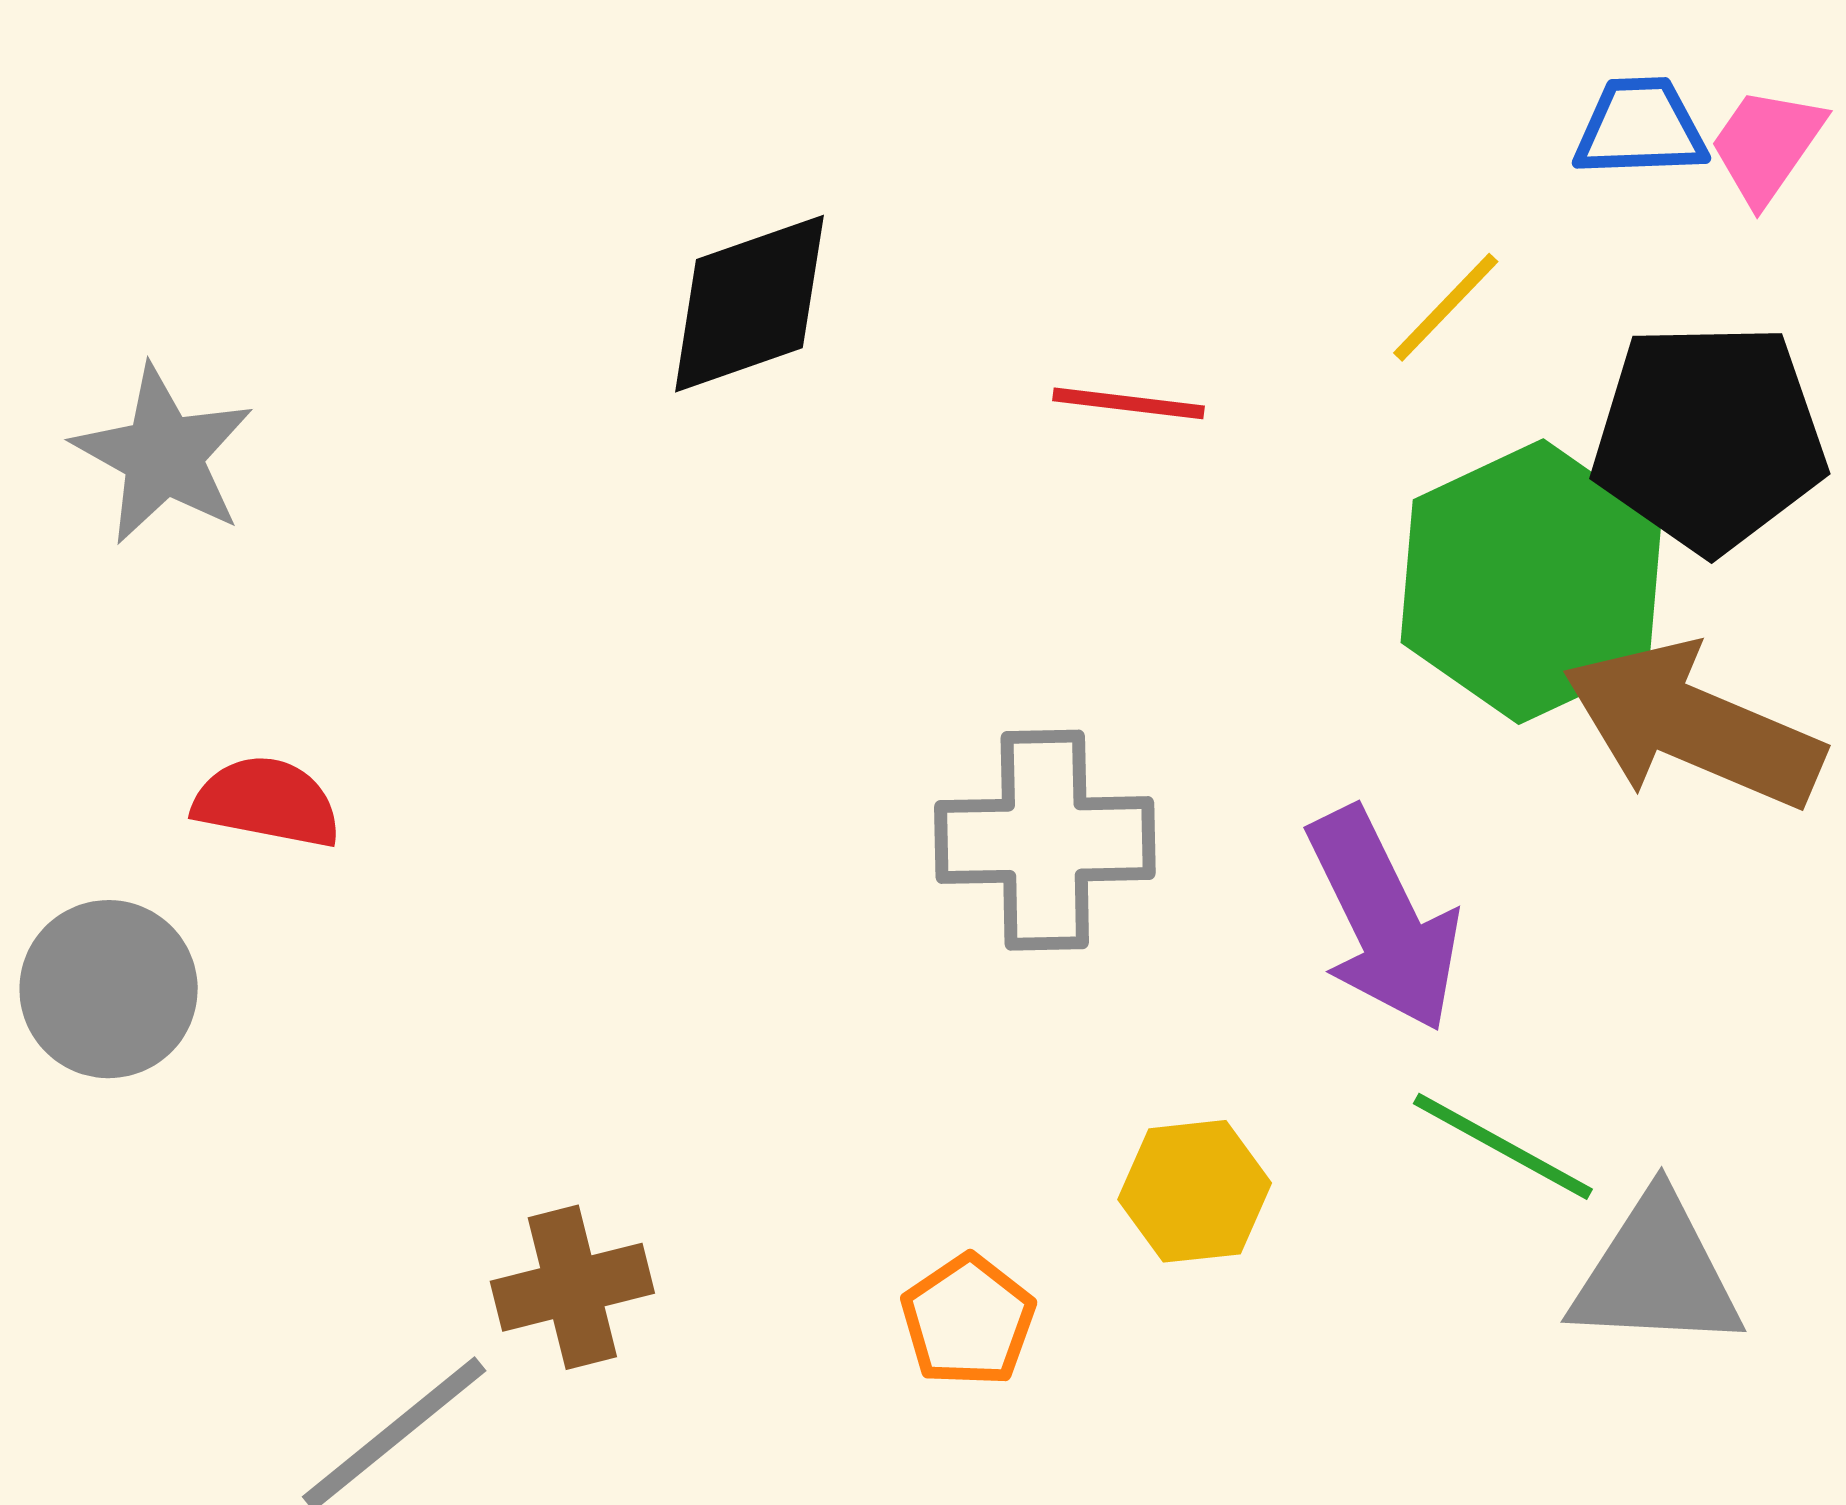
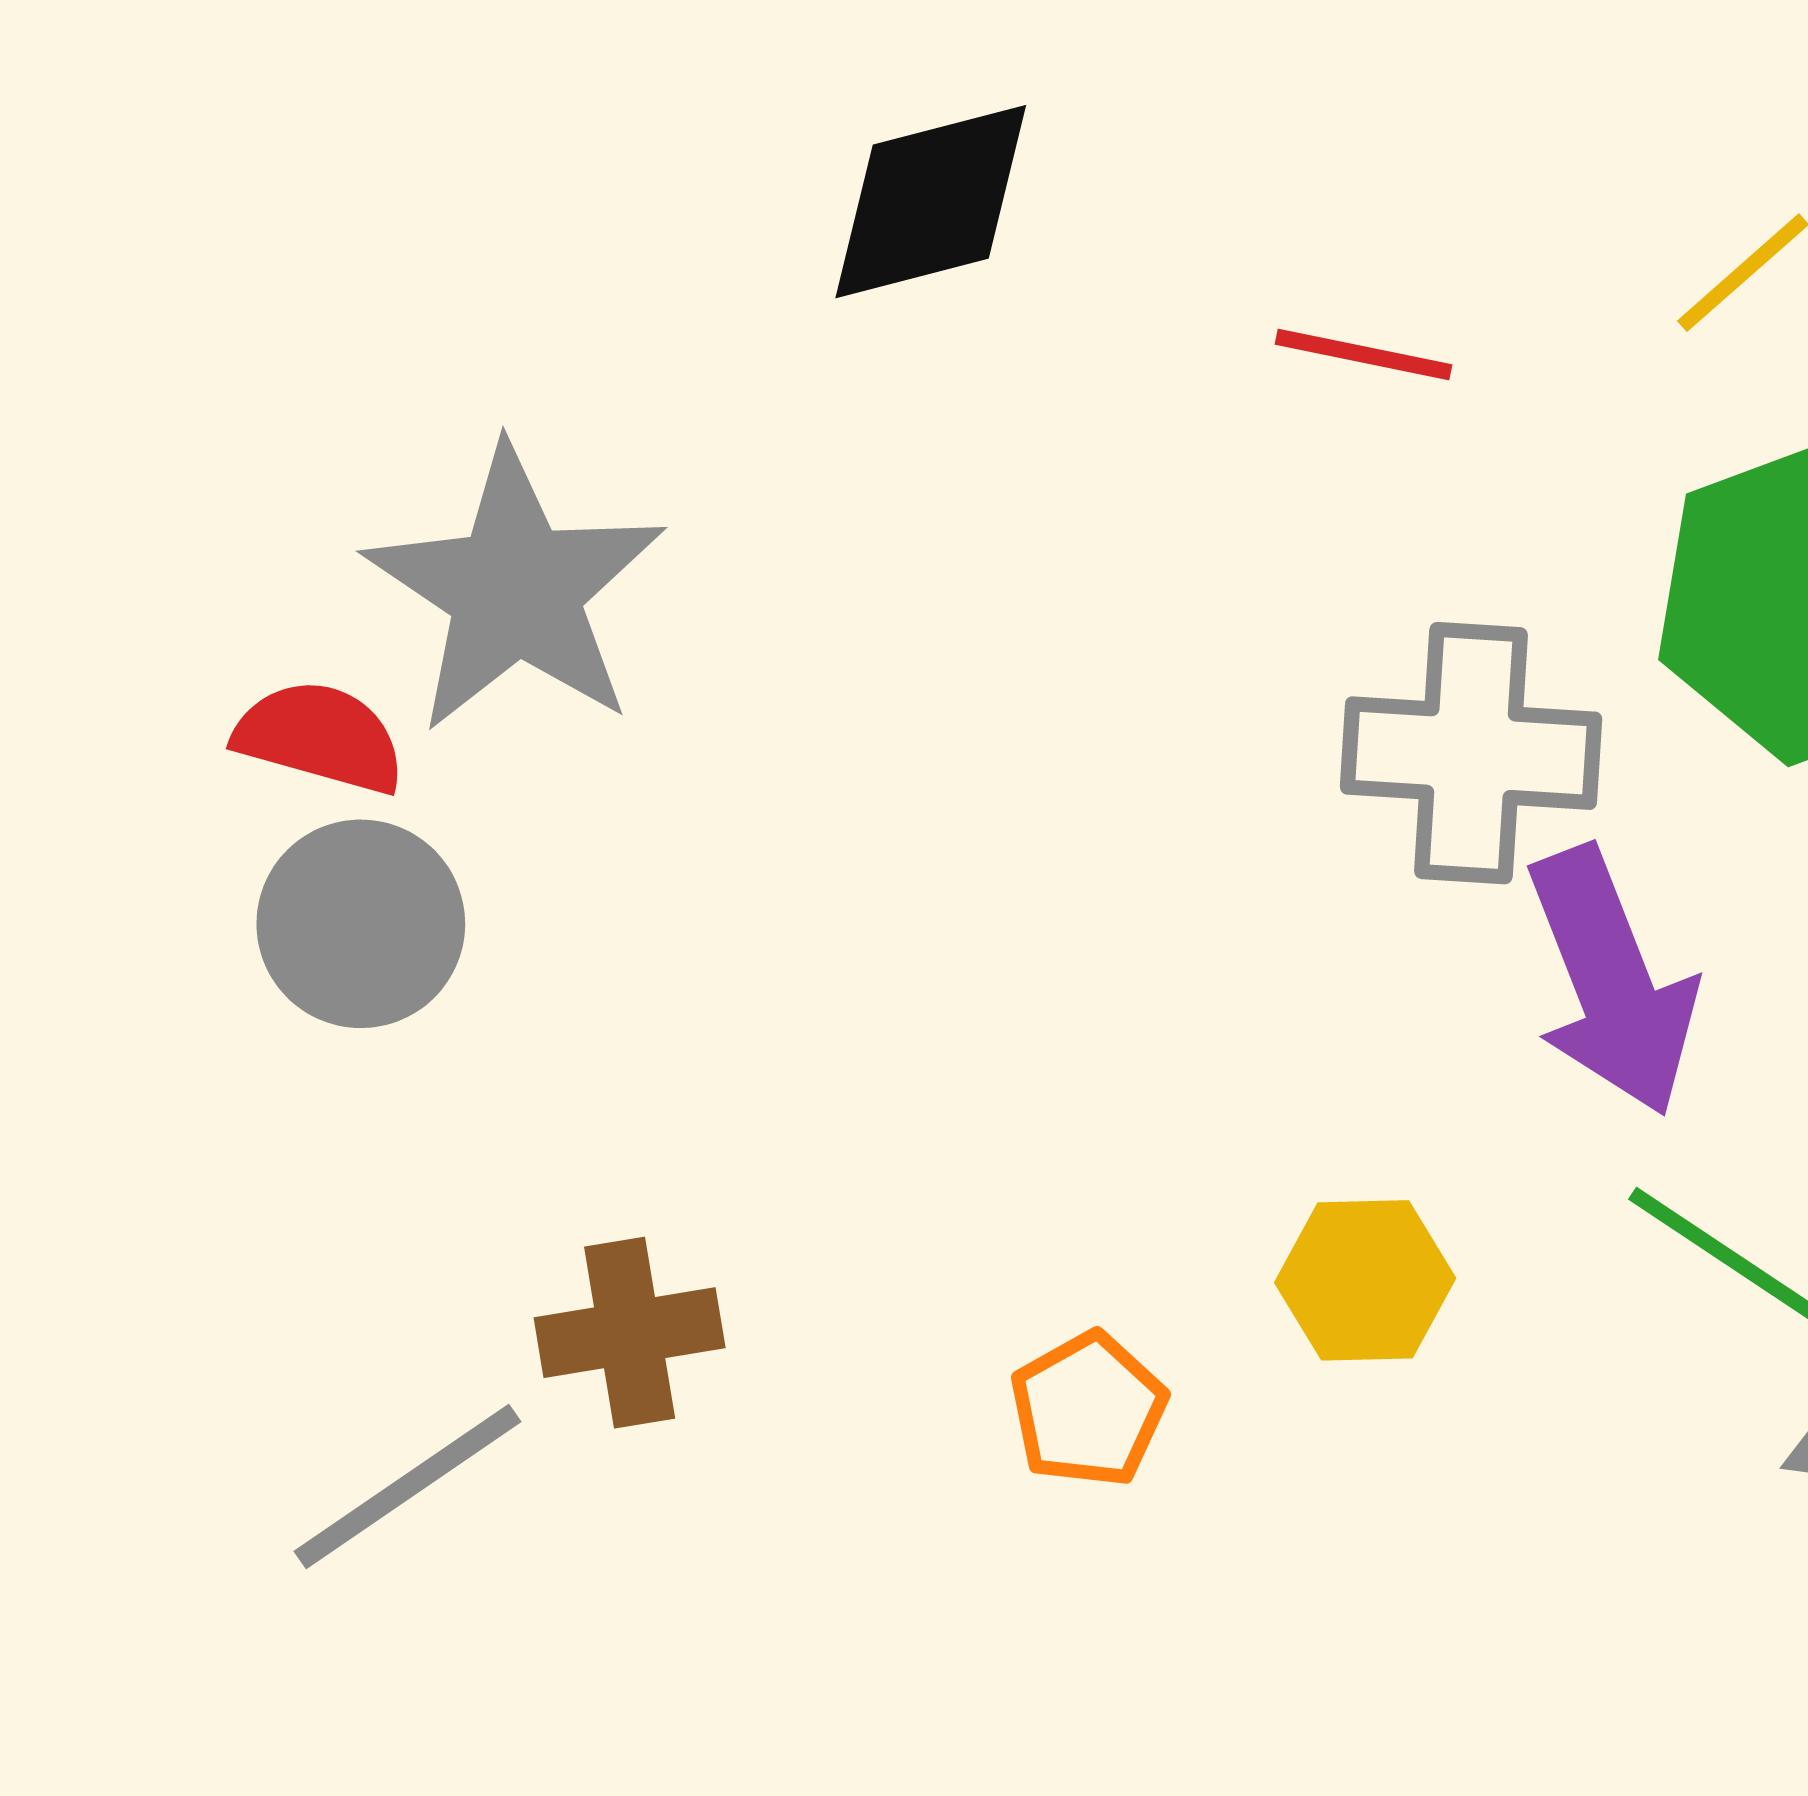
gray star: (163, 455) -> (516, 590), moved, size x1.4
gray cross: (1045, 840) -> (1471, 753), moved
gray circle: (109, 989) -> (361, 924), moved

